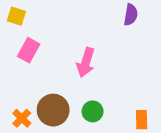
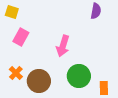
green circle: (93, 111) -> (79, 76), moved, size x1.5
orange cross: (22, 118) -> (16, 73), moved

